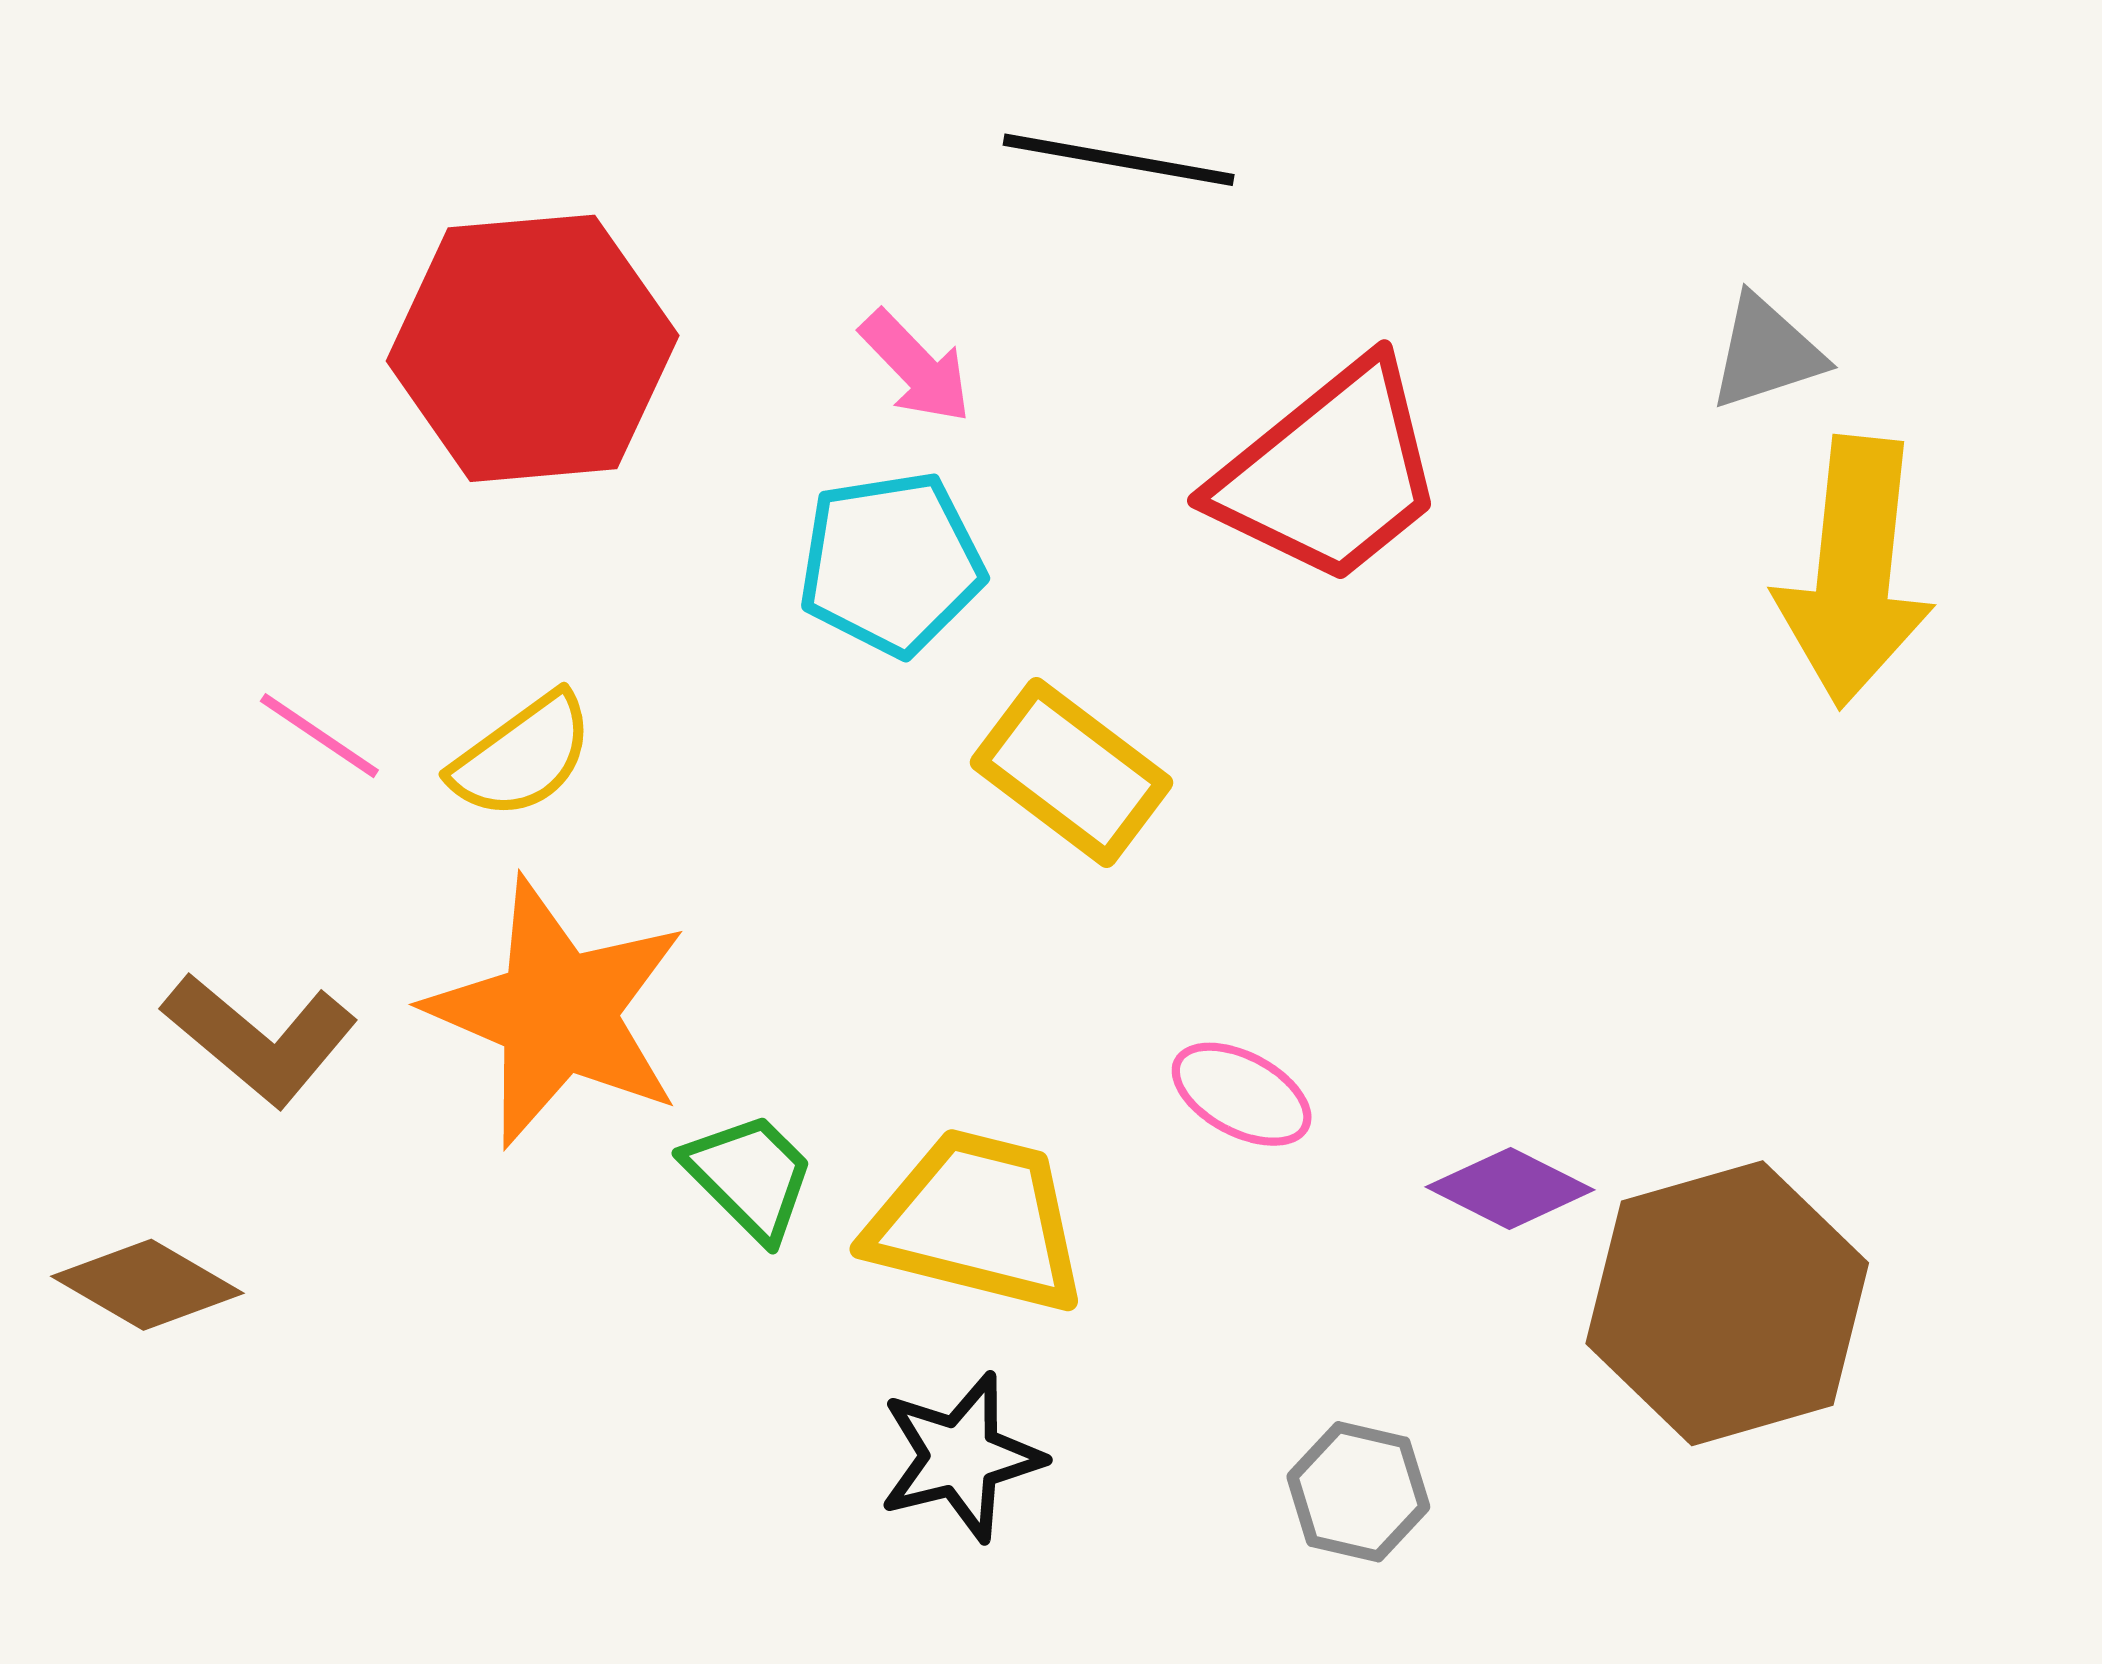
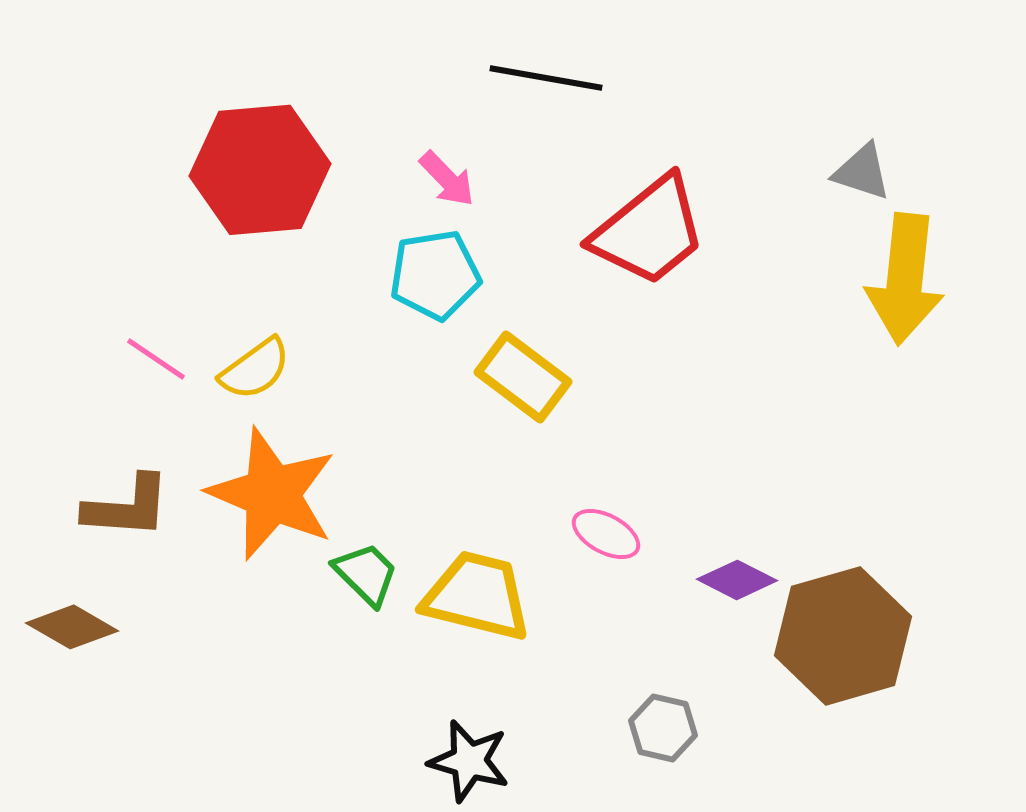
gray triangle: (1766, 352) -> (862, 172), turned 36
brown L-shape: (260, 1039) -> (127, 507), turned -36
black star: (961, 1457) -> (469, 761), moved, turned 30

